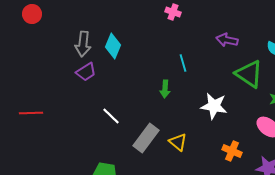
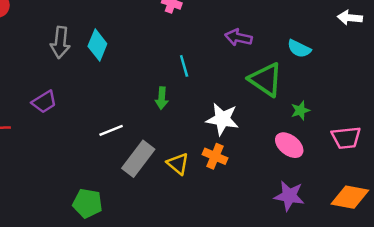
purple trapezoid: (86, 72) -> (44, 102), moved
white line: (111, 116) -> (111, 130), moved, turned -66
orange cross: (232, 151) -> (215, 156), moved

